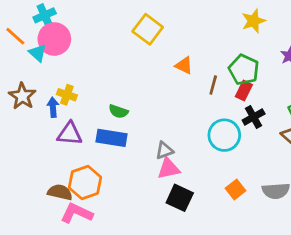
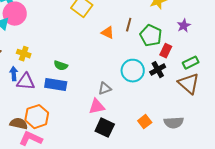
brown line: (213, 85) -> (129, 25), moved
red rectangle: (244, 91) -> (166, 51), moved
blue arrow: (53, 107) -> (14, 74), moved
cyan circle: (224, 135) -> (133, 71), moved
gray triangle: (164, 150) -> (105, 89), moved

